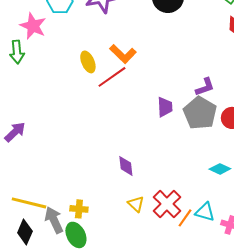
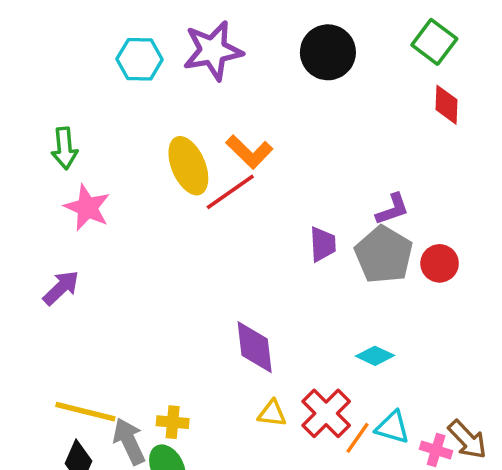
pink star: (33, 26) -> (87, 208), moved
yellow ellipse: (88, 62) -> (188, 166), size x1.5
purple diamond: (126, 166) -> (255, 347), size x1.5
cyan diamond: (220, 169) -> (375, 356), moved
yellow triangle: (136, 204) -> (272, 413), turned -36

